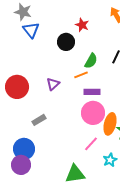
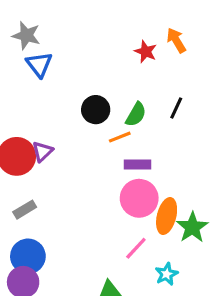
red star: (82, 25) -> (146, 52), moved
black circle: (66, 42) -> (96, 110), moved
purple triangle: (53, 84) -> (42, 152), moved
gray rectangle: (39, 120) -> (25, 210), moved

